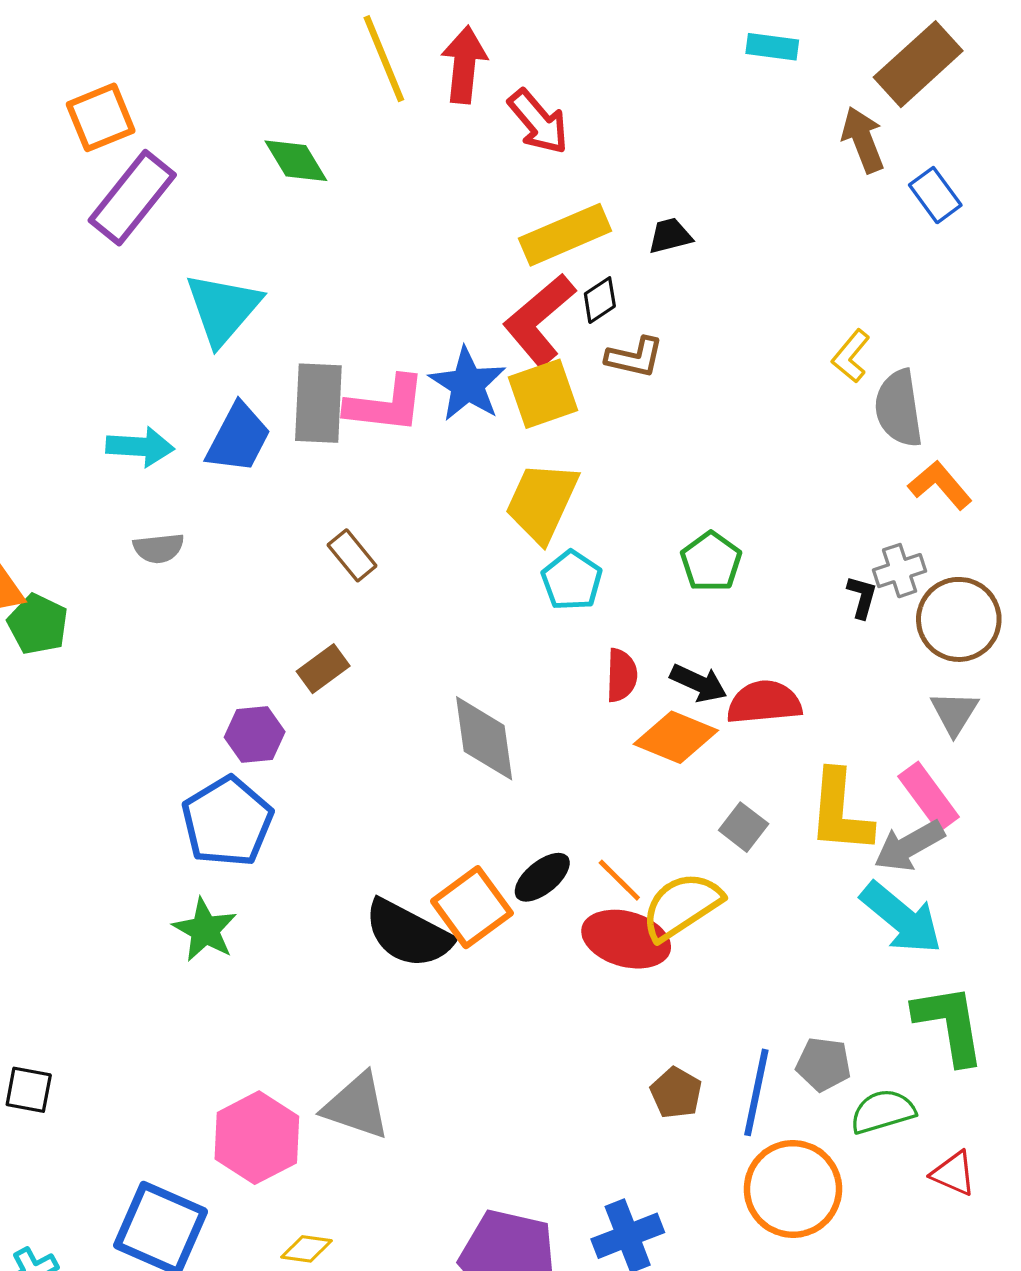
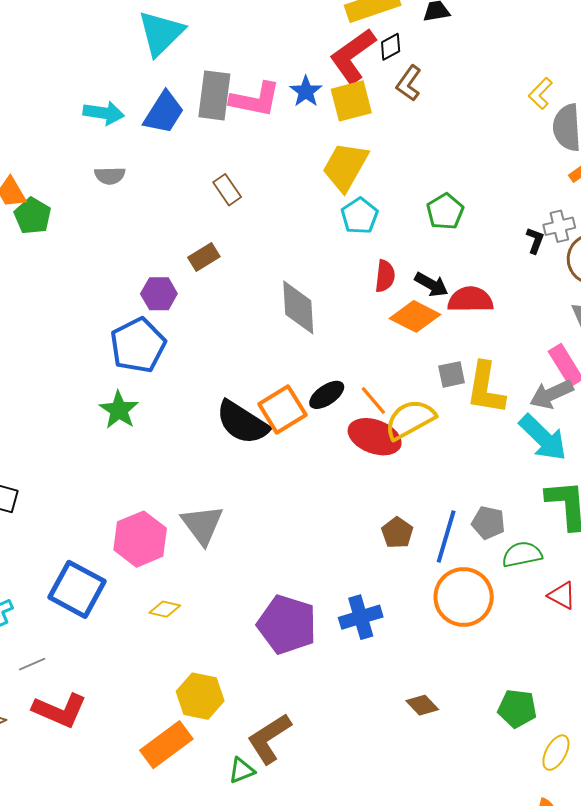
brown L-shape: (635, 357) -> (409, 83), turned 108
blue star: (468, 384) -> (306, 91), size x0.7
yellow L-shape: (840, 812) -> (486, 388), moved
gray square: (744, 827) -> (452, 374), turned 36
gray triangle: (357, 1106) -> (202, 525), turned 30

